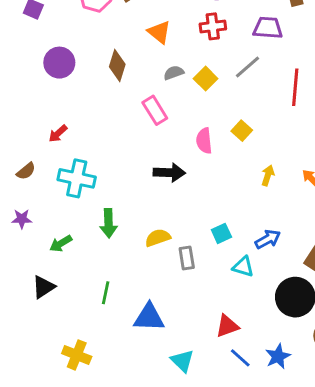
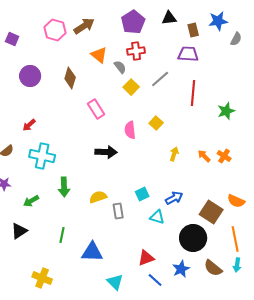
purple trapezoid: (268, 28) -> (188, 54), moved
gray semicircle: (174, 73) -> (120, 67), moved, turned 72
blue star: (278, 356) -> (181, 269), moved

